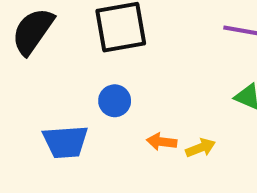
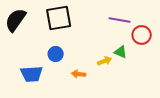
yellow arrow: (201, 148) -> (105, 61), moved

